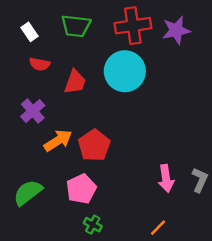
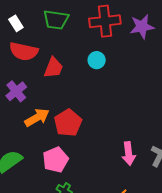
red semicircle: (40, 64) -> (24, 51), size x1.6
cyan circle: (125, 71) -> (97, 60), size x0.5

